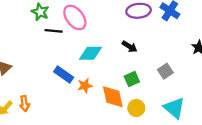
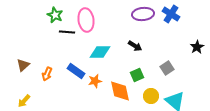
pink ellipse: (75, 17) -> (86, 20), turned 30
orange arrow: (24, 104) -> (47, 74), moved, turned 32
yellow circle: (136, 108) -> (151, 96), moved

